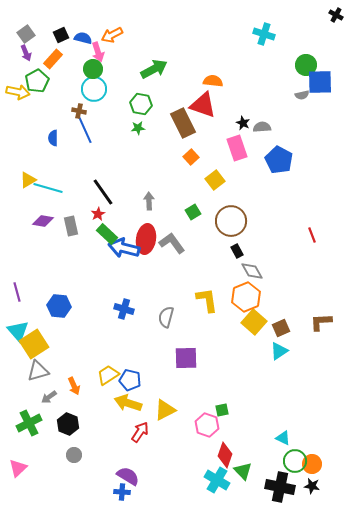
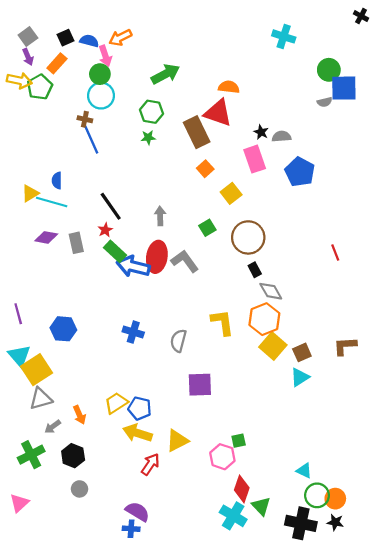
yellow arrow: (18, 92) -> (19, 81), moved
blue semicircle: (53, 138) -> (57, 181), moved

